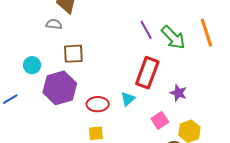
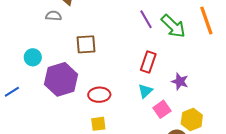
brown square: (73, 54) -> (86, 44), moved
red rectangle: (147, 73) -> (148, 62), size x0.7
cyan triangle: (128, 99) -> (145, 91), moved

